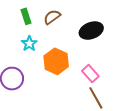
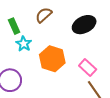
green rectangle: (26, 16) -> (14, 26), moved

